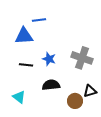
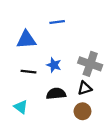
blue line: (39, 20) -> (57, 22), moved
black triangle: (90, 91) -> (85, 88), moved

